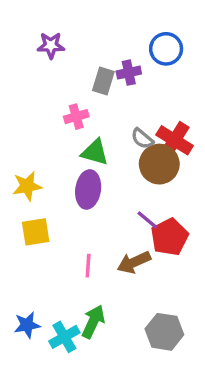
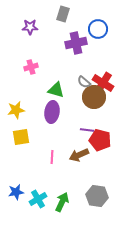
purple cross: (129, 73) -> (76, 43), size x1.5
gray rectangle: (103, 81) -> (63, 14), moved
pink cross: (76, 117) -> (31, 67), moved
purple line: (147, 220) -> (87, 130), turned -32
red pentagon: (169, 237) -> (100, 140), turned -30
green arrow: (93, 322) -> (62, 202), moved

